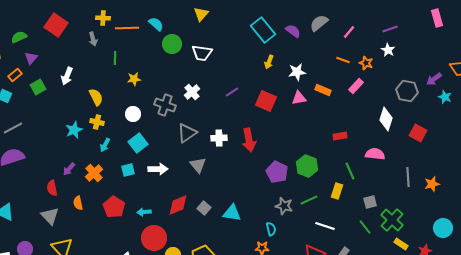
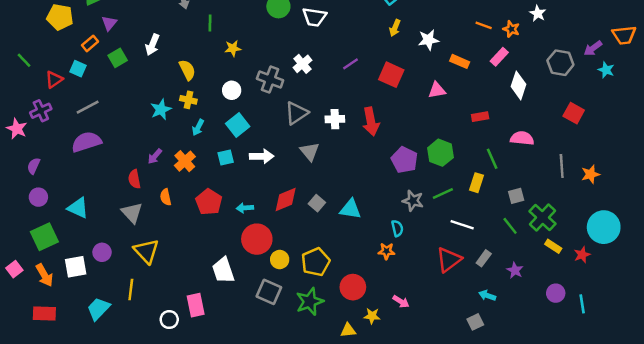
pink triangle: (299, 98) -> (437, 90), moved
white diamond: (386, 119) -> (518, 85), moved
cyan circle: (443, 228) -> (604, 227), size x1.4

